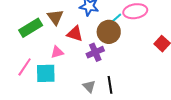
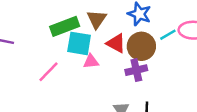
brown circle: (109, 32) -> (141, 46), moved
cyan square: (46, 73) -> (79, 43), moved

